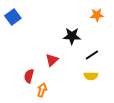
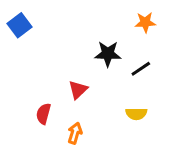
black line: (92, 55) -> (141, 69), moved
orange arrow: (42, 90) -> (75, 133), moved

